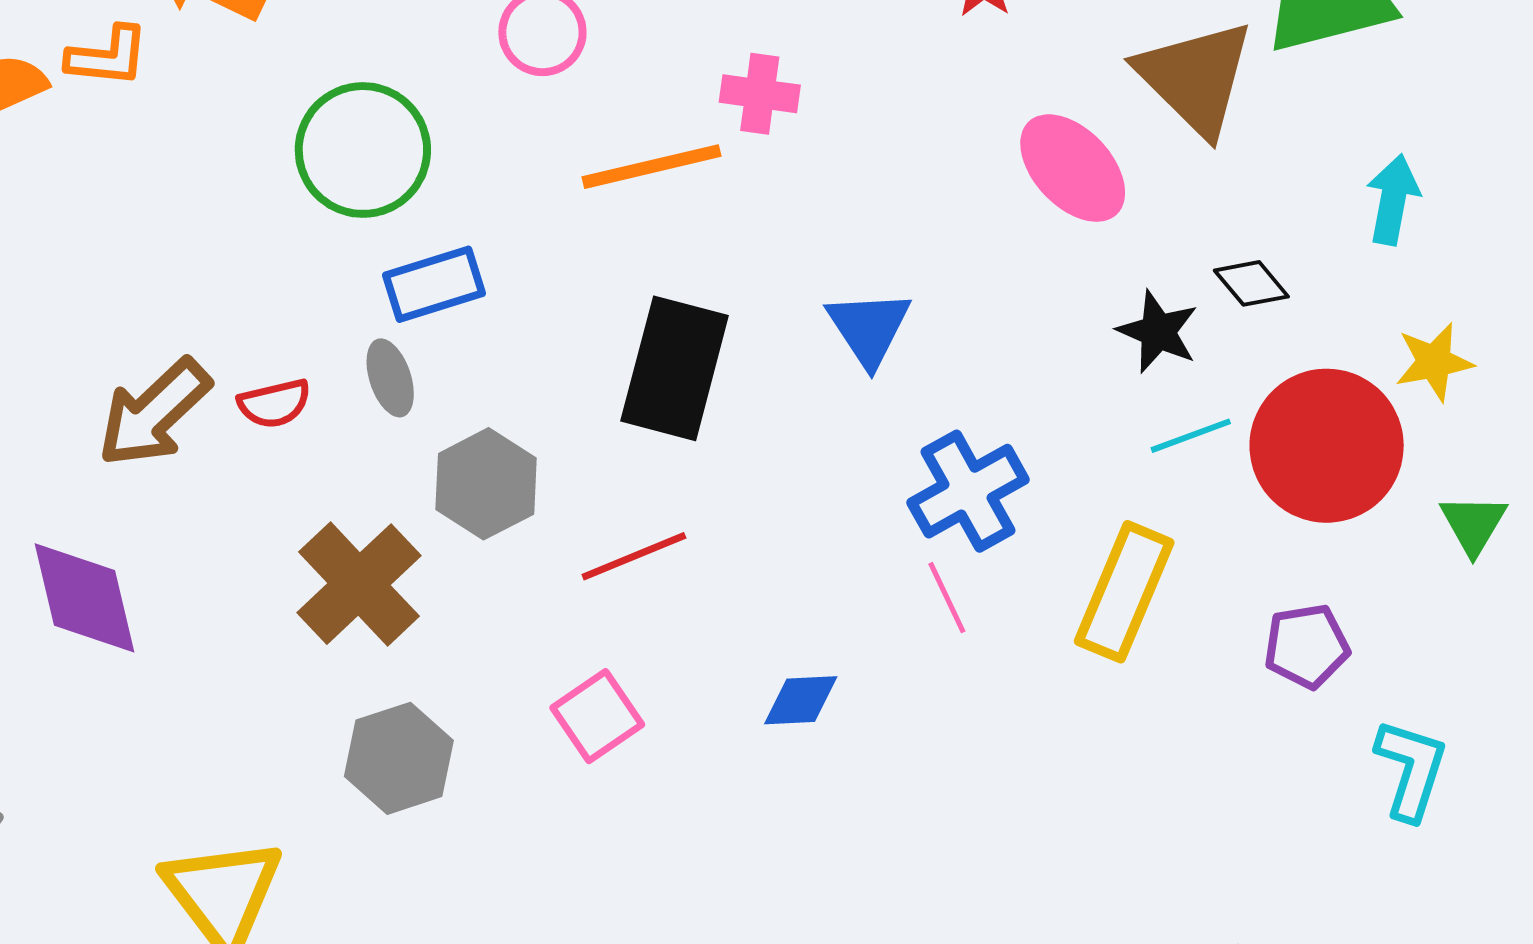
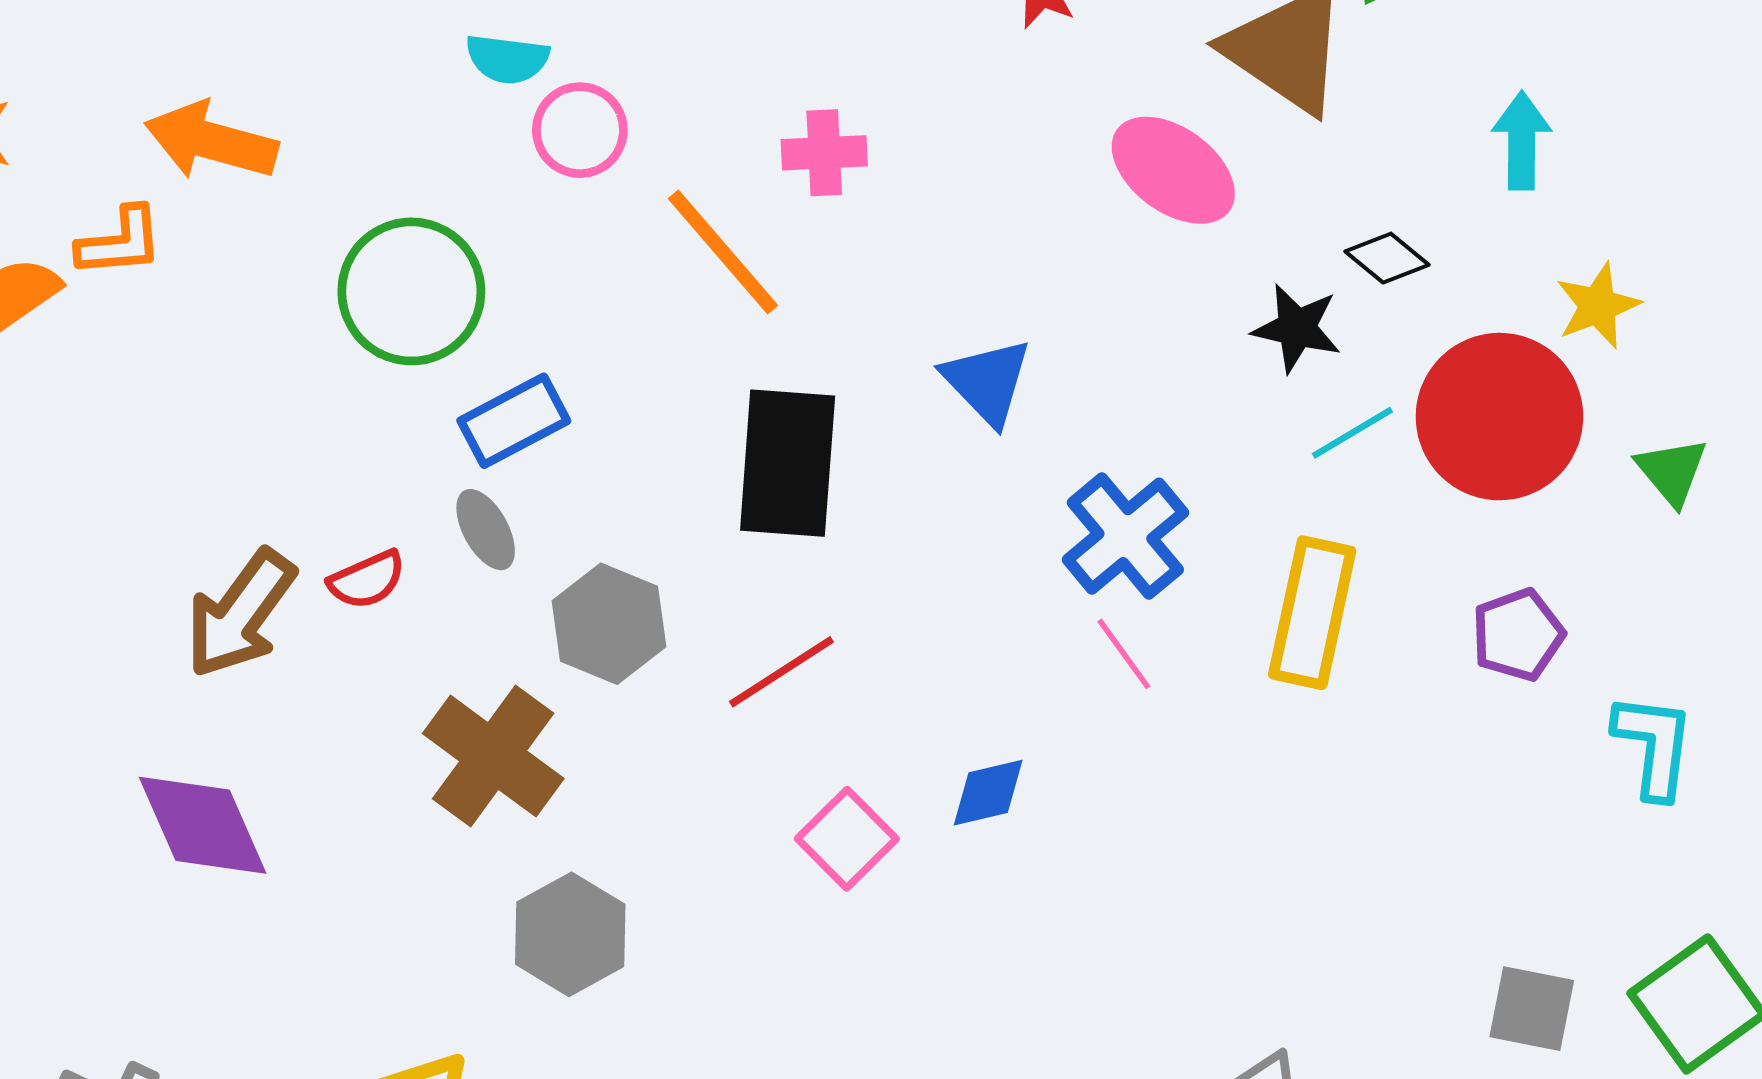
orange line: (652, 167) -> (723, 252), turned 73
pink square: (597, 716) -> (847, 839), moved

